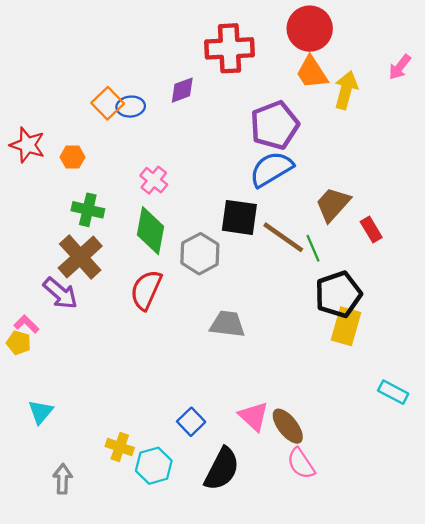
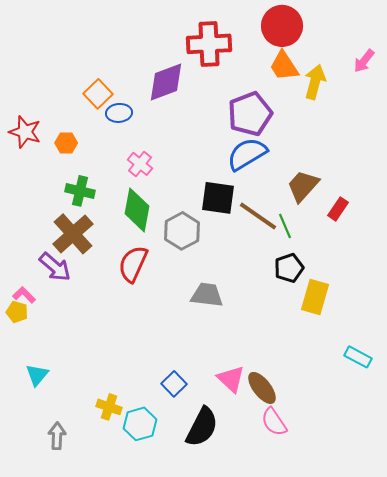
purple diamond: (182, 90) -> (166, 82), size x1.6
blue ellipse: (131, 107) -> (119, 113), moved
red rectangle: (371, 230) -> (338, 209), turned 65
black pentagon: (338, 294) -> (289, 268), moved, size x0.7

